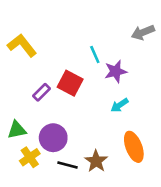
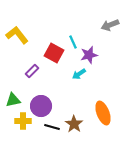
red square: (70, 83) -> (54, 53), moved
cyan arrow: (120, 105) -> (79, 74), moved
yellow cross: (30, 157) -> (23, 121), turned 35

